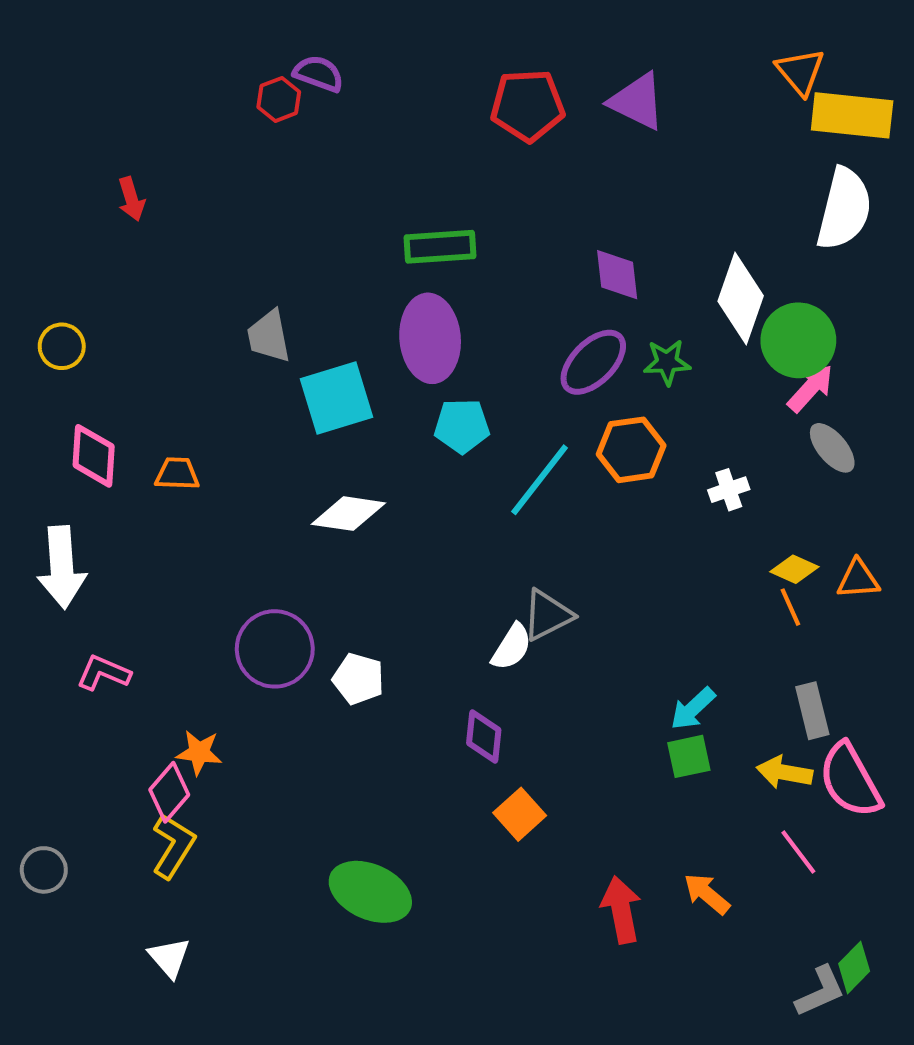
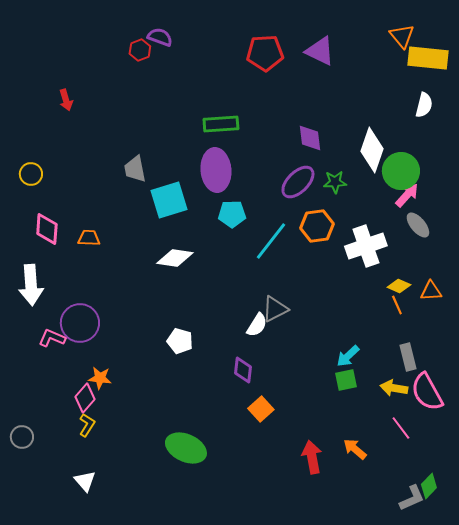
white semicircle: (844, 209) -> (424, 105), size x0.6
white cross: (729, 490) -> (366, 246), size x2.0
purple circle: (275, 649) -> (80, 323), moved
yellow L-shape: (173, 846) -> (87, 425), size x0.7

